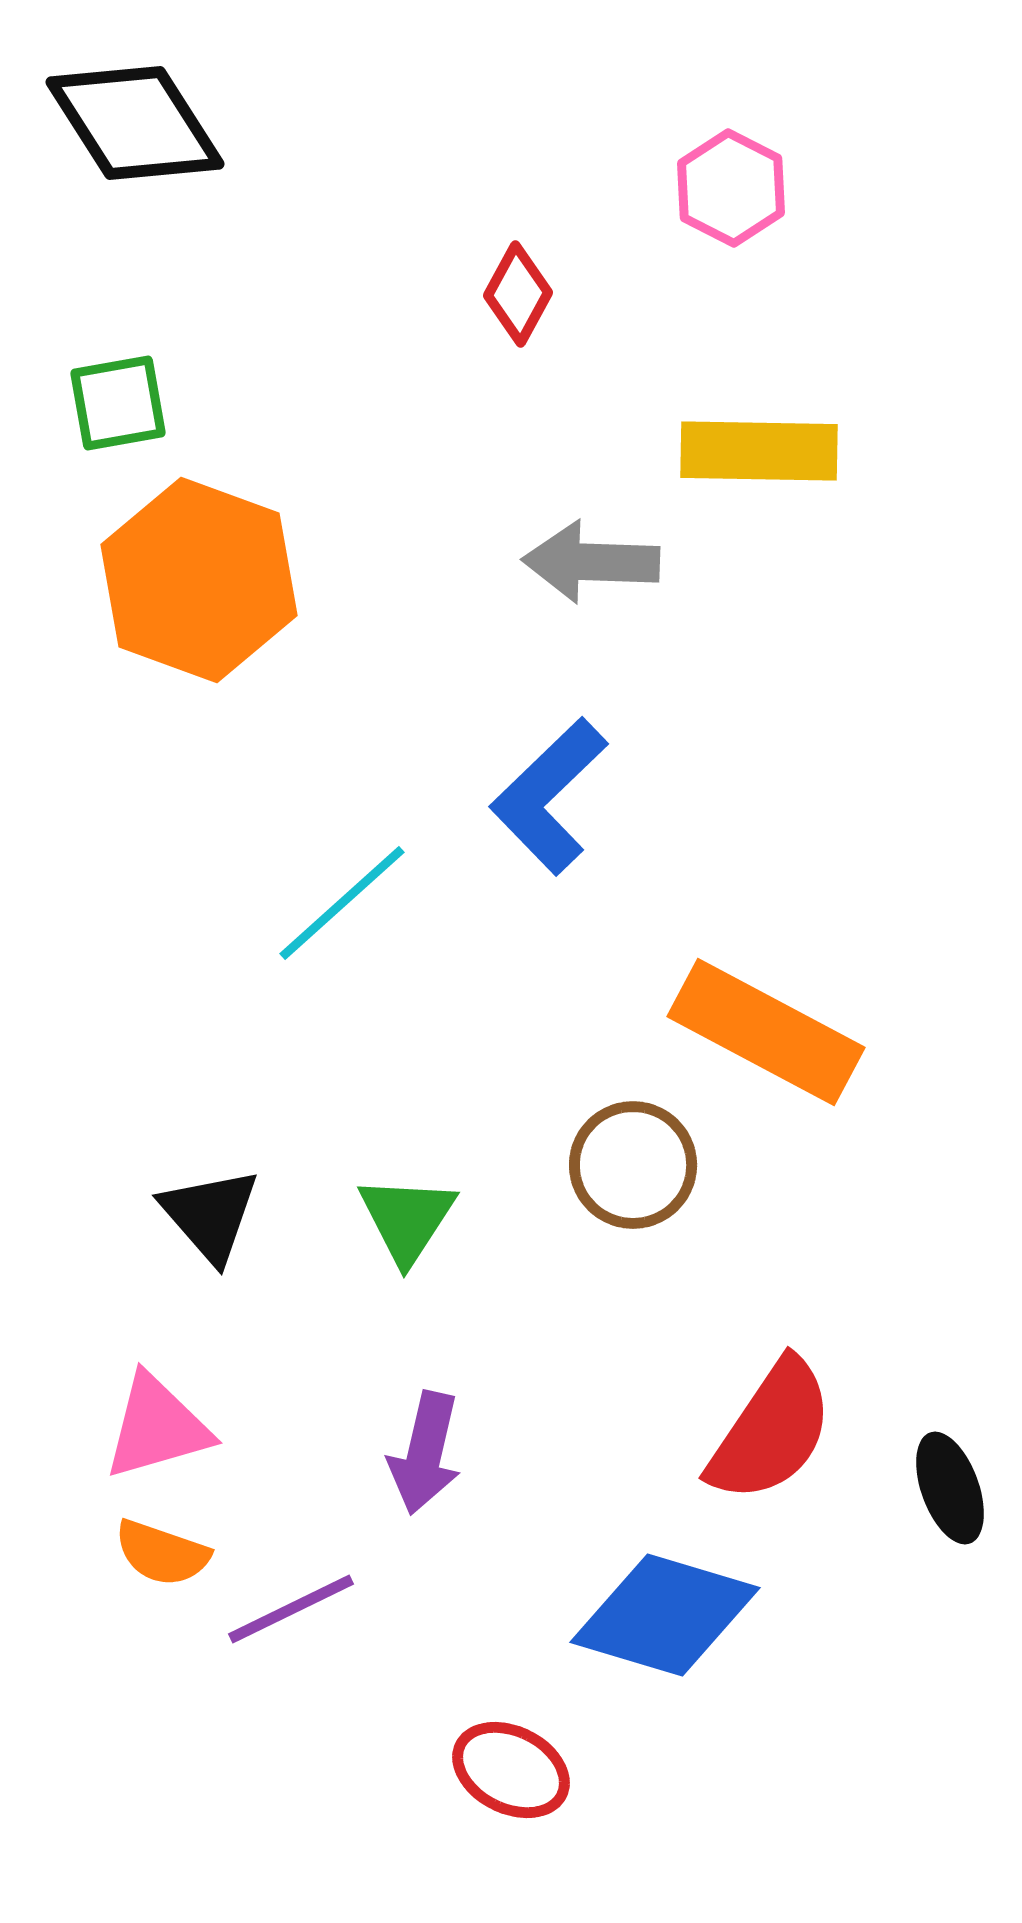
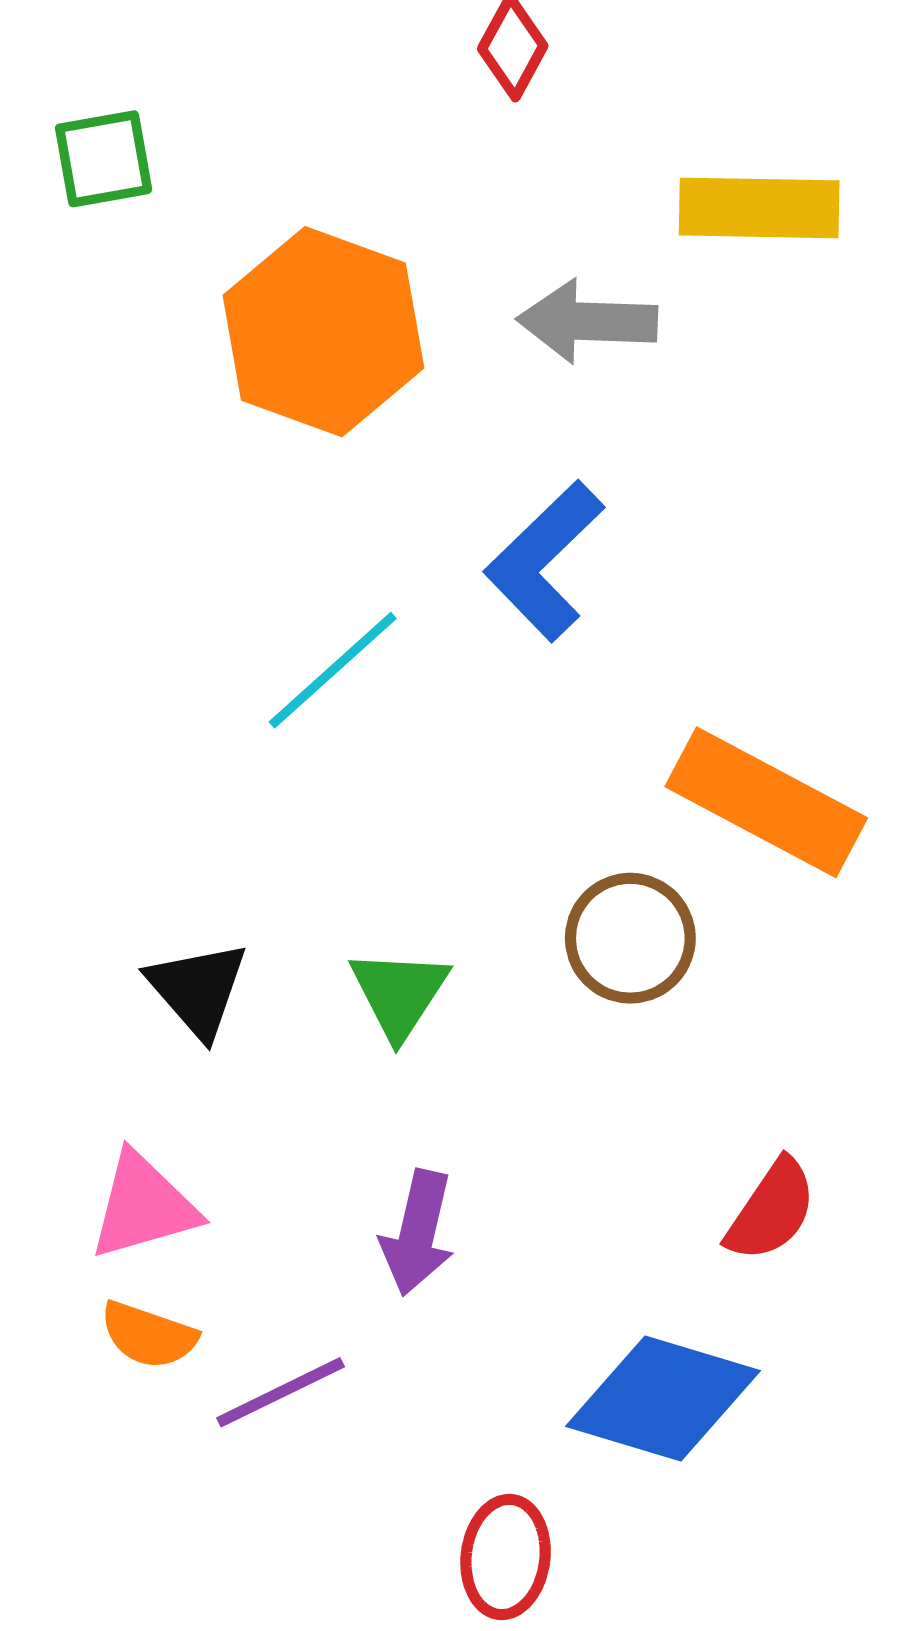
orange hexagon: (199, 580) -> (323, 332), moved
red semicircle: (771, 1431) -> (771, 1210), size x0.7
red ellipse: (511, 1770) -> (506, 1557), turned 70

